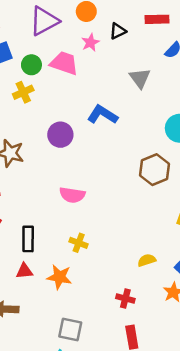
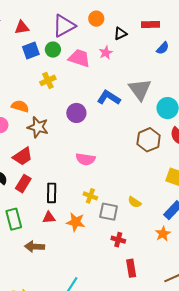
pink star: (90, 43) -> (106, 53), moved
green circle: (31, 65) -> (53, 50), moved
gray triangle: (140, 78) -> (140, 90), moved, size x1.4
yellow semicircle: (147, 260) -> (135, 202), moved, turned -128
red cross: (125, 299) -> (118, 240), moved
gray square: (70, 329) -> (109, 212), moved

